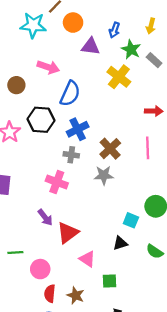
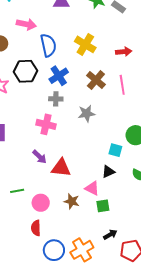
yellow cross: (119, 77) -> (85, 44), moved
blue semicircle: (70, 94) -> (48, 45), turned -30
brown cross: (110, 149) -> (96, 80), moved
red triangle: (68, 233) -> (61, 168), turned 50
pink triangle: (87, 259) -> (92, 188), moved
red semicircle: (50, 294) -> (36, 228), moved
brown star: (76, 295) -> (72, 201), moved

